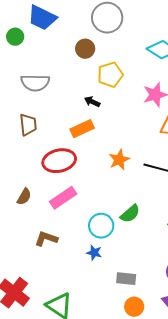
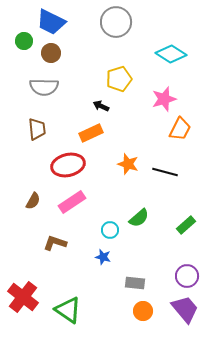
brown circle: (85, 49) -> (51, 53), moved
orange star: (119, 160) -> (128, 164), turned -30
cyan circle: (101, 226) -> (110, 230), size x0.7

